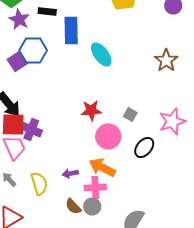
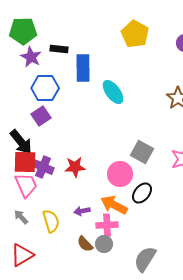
purple square: (17, 61) -> (41, 116), moved
red star: (91, 110) -> (75, 167), moved
gray square: (130, 114) -> (142, 152), size x1.6
black ellipse: (144, 147) -> (142, 193), moved

